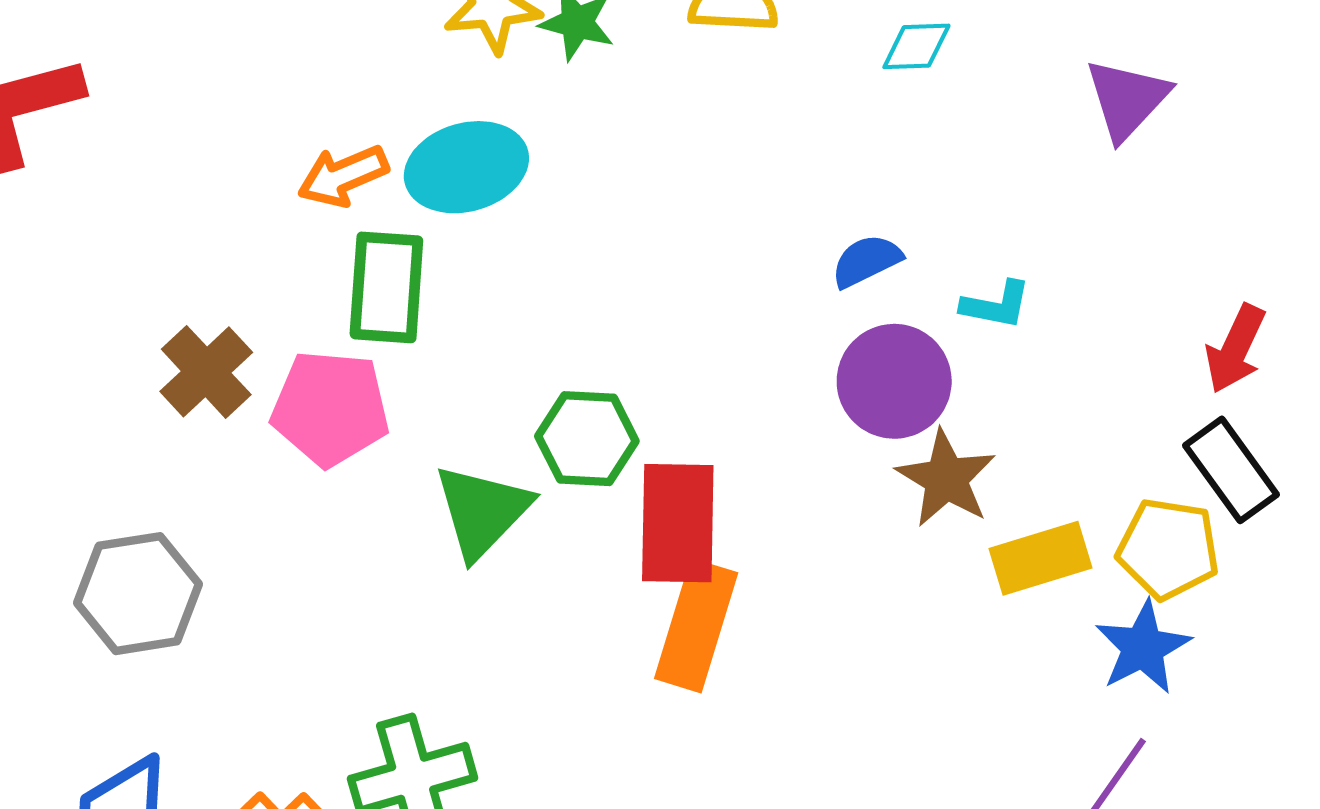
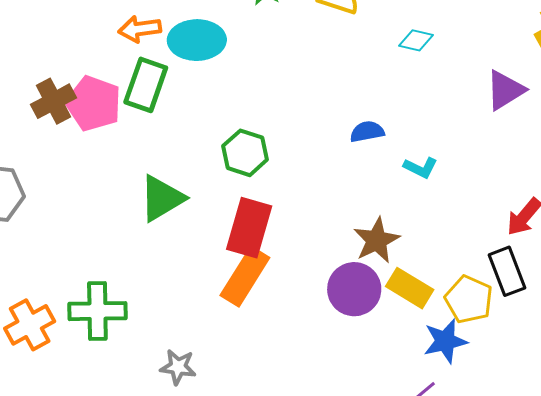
purple circle: (894, 381) -> (354, 289), moved
pink pentagon: (330, 408) -> (93, 103), moved
green hexagon: (587, 439) -> (245, 153), moved
yellow rectangle: (1041, 558) -> (410, 288), turned 33

